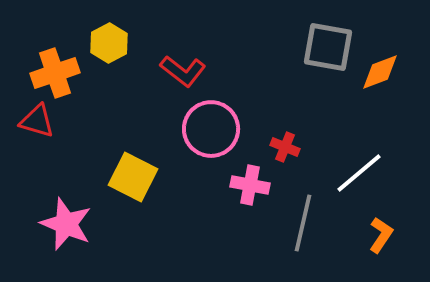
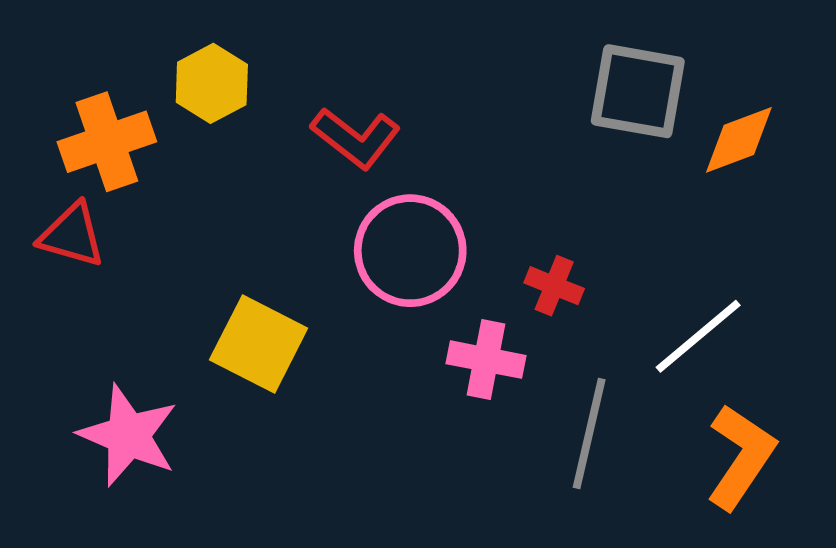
orange L-shape: (381, 235) -> (741, 457), size x1.5

